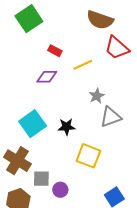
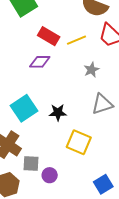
red rectangle: (55, 51) -> (49, 36), size x1.5
yellow line: (83, 65) -> (77, 40), moved
gray star: (97, 96) -> (91, 70), moved

